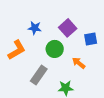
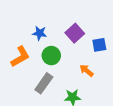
green circle: (55, 49) -> (51, 56), moved

